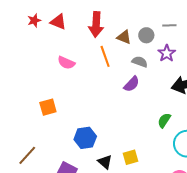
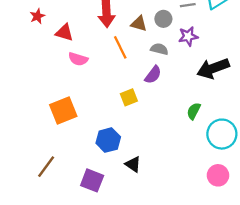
red triangle: (58, 22) -> (64, 33), moved
purple star: (167, 53) -> (188, 36), turned 30
orange square: (48, 107) -> (63, 111), size x1.4
yellow square: (131, 157) -> (129, 97), moved

